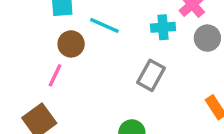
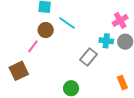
cyan cross: (163, 27) -> (106, 41), moved

